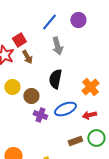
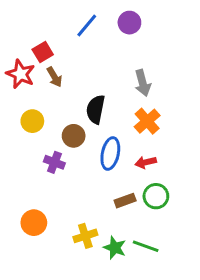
gray arrow: (57, 46) -> (143, 83), moved
brown circle: (31, 96) -> (74, 136), moved
blue ellipse: (65, 109) -> (110, 153), turned -55
purple cross: (40, 115) -> (54, 162), moved

